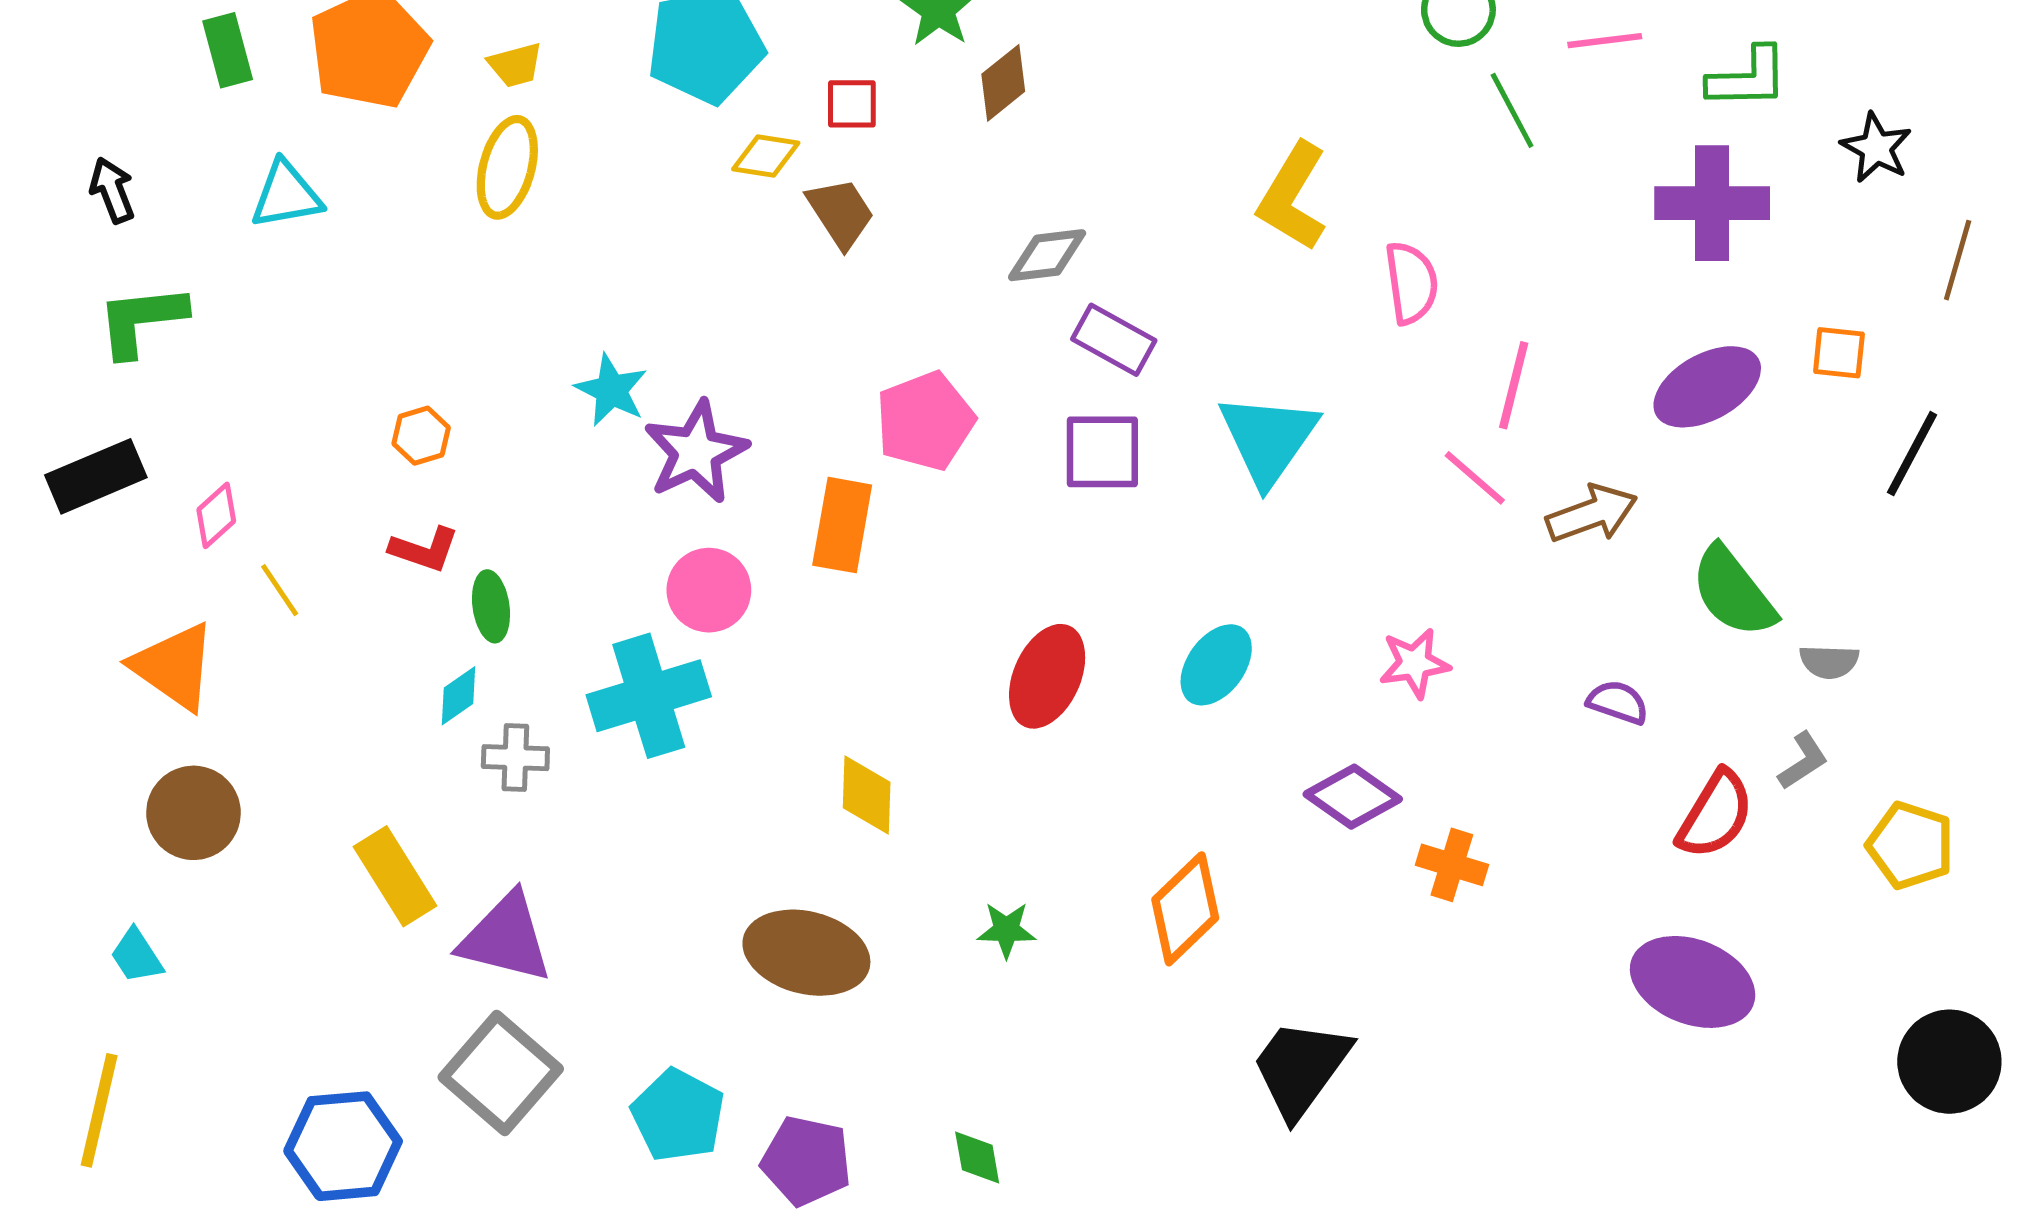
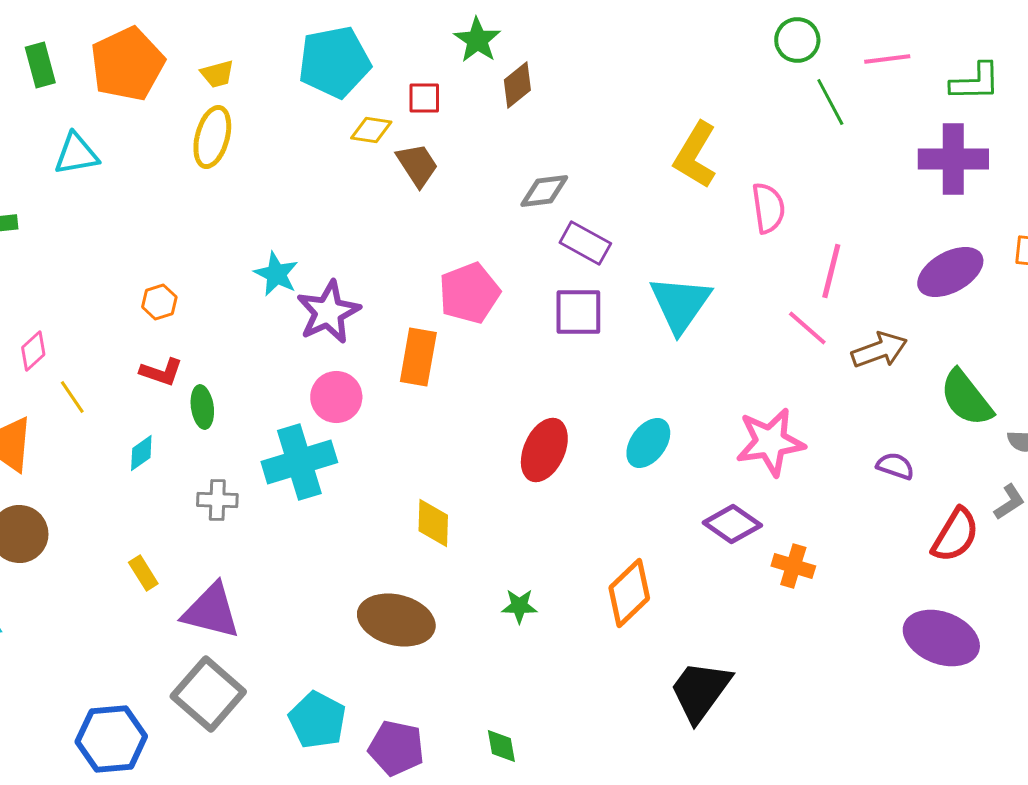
pink star: (1415, 663) -> (770, 442), size x1.6
cyan diamond: (458, 696) -> (141, 453), moved
yellow rectangle: (395, 876) -> (143, 573), size x0.6

